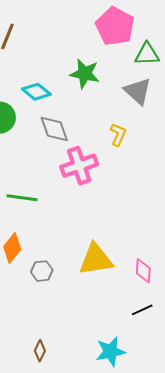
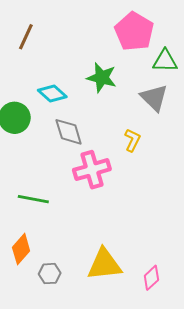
pink diamond: (143, 271) -> (151, 278), turned 40

